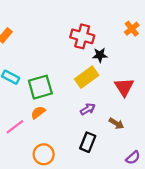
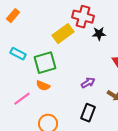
yellow rectangle: (87, 77) -> (63, 34), moved
orange semicircle: (38, 112) -> (43, 86), turned -120

